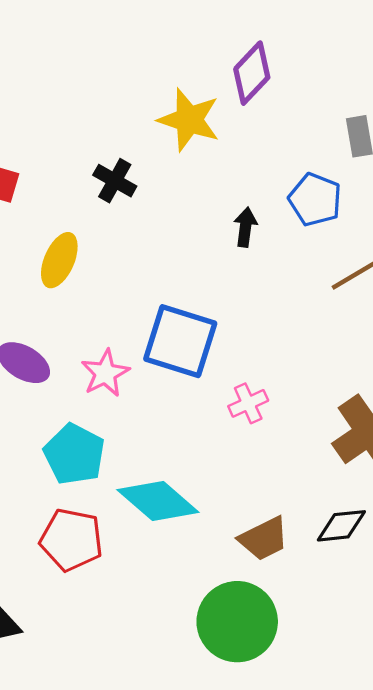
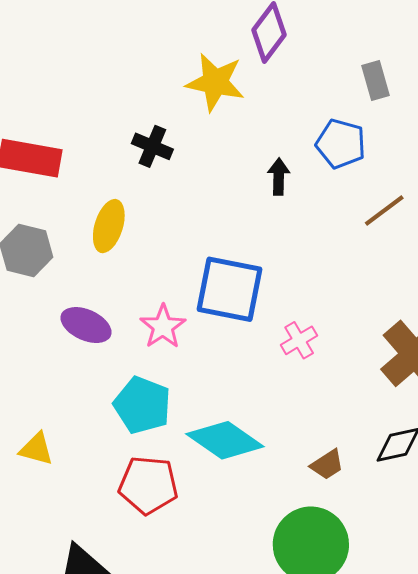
brown trapezoid: (264, 539) -> (327, 465), size x0.7

